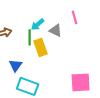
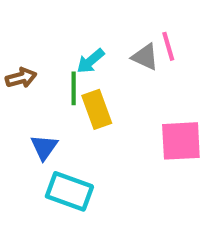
gray triangle: (56, 30) -> (145, 57), moved
pink square: (81, 82) -> (181, 141), moved

